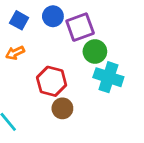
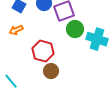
cyan cross: (108, 77) -> (97, 39), moved

